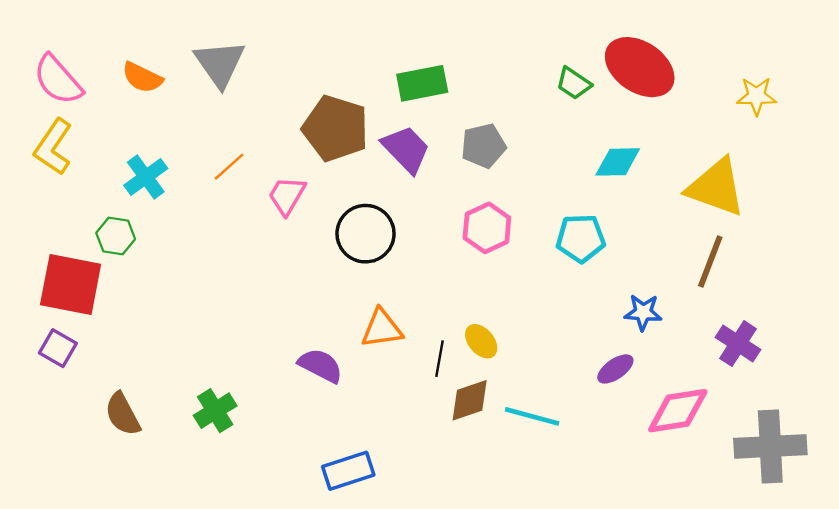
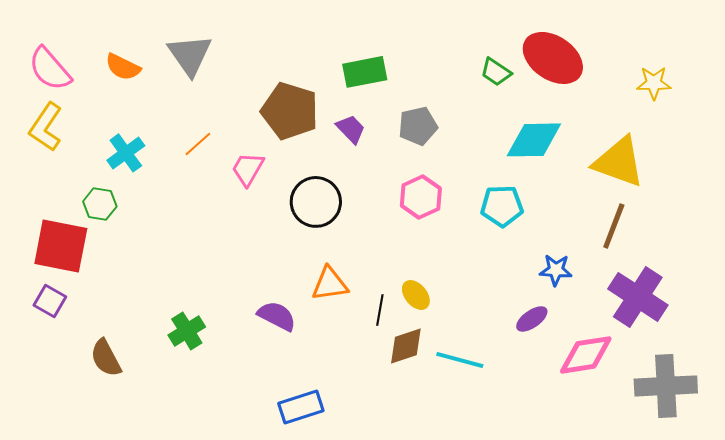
purple trapezoid: (406, 149) -> (351, 129), size x0.7
cyan diamond: (618, 162) -> (534, 140), size x1.4
purple cross: (738, 344) -> (638, 297), size x1.5
green cross: (215, 411) -> (187, 331), moved

